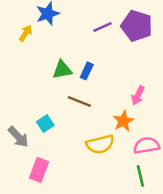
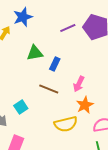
green triangle: (62, 70) -> (35, 53), moved
pink arrow: (138, 95) -> (79, 84), moved

